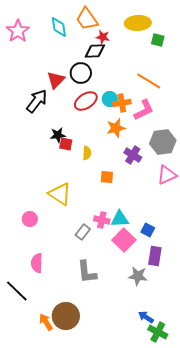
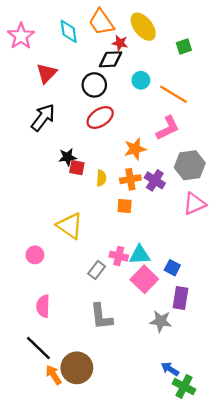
yellow ellipse: (138, 23) -> (143, 27), moved, turned 55
green square: (158, 40) -> (184, 46), turned -32
red triangle: (56, 80) -> (47, 73), moved
cyan circle: (110, 99) -> (141, 80), moved
orange cross: (122, 103) -> (130, 179), moved
black line: (17, 291) -> (38, 348), moved

